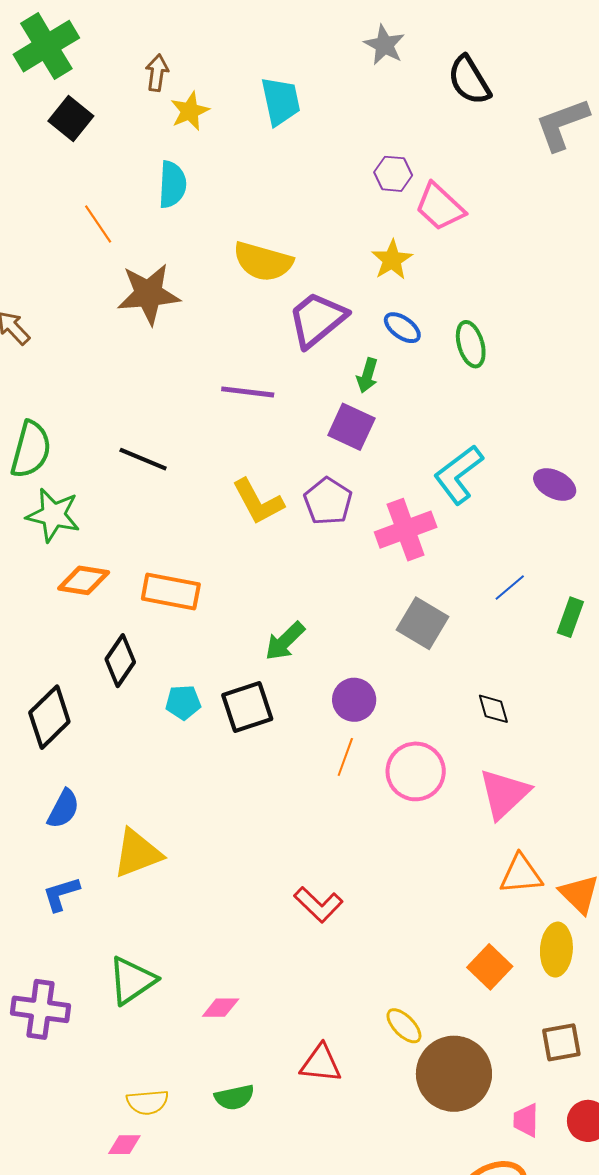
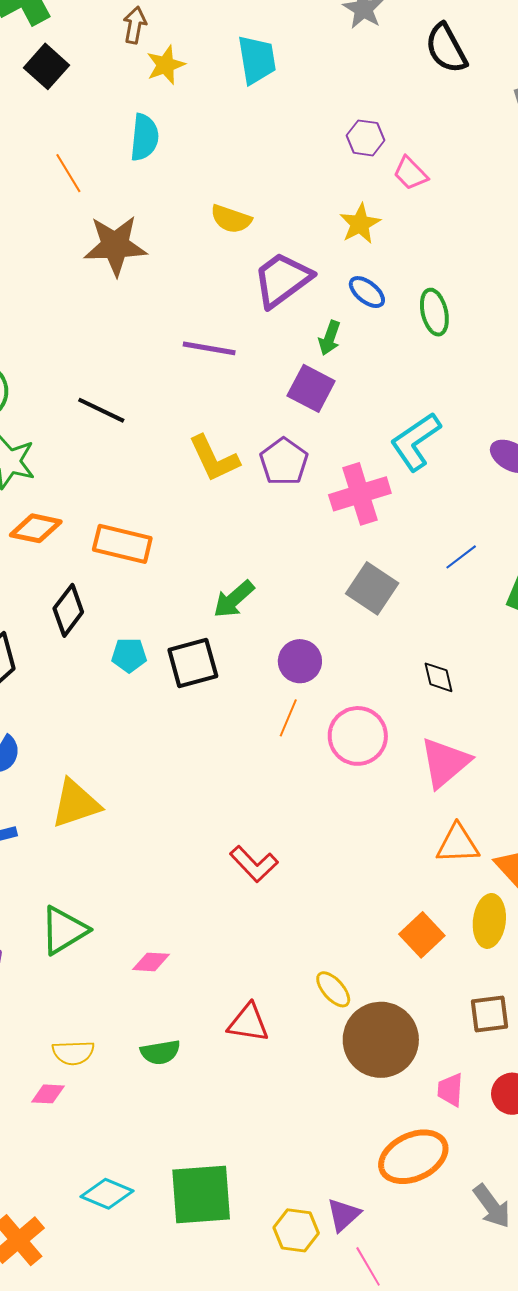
pink trapezoid: (440, 207) -> (410, 173), size x0.7
yellow semicircle: (263, 262) -> (231, 219), size x0.7

